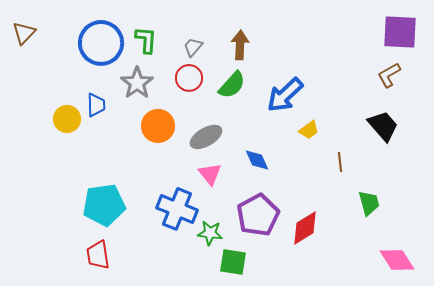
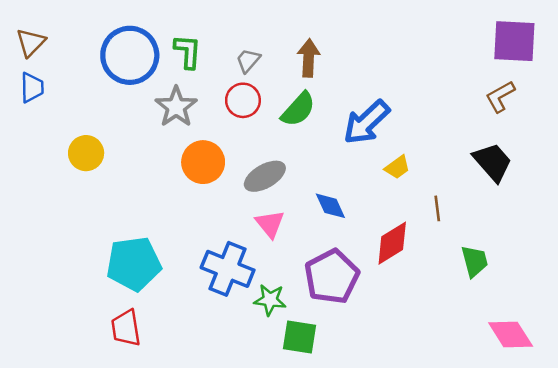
blue trapezoid: (96, 105) -> (32, 87), moved
red diamond: (305, 228) -> (392, 243), moved

